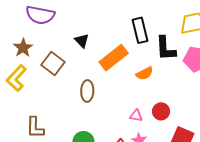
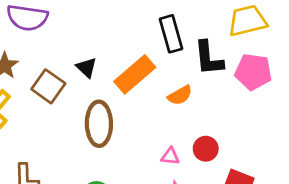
black triangle: (82, 41) -> (86, 68), moved
brown ellipse: (87, 91) -> (99, 124), size x1.4

